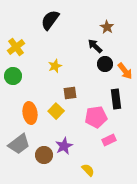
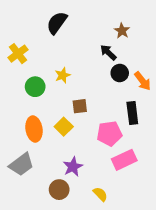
green circle: (13, 76) -> (35, 87), moved
pink rectangle: (109, 140) -> (124, 160), size x1.5
brown circle: (44, 155) -> (59, 190), moved

